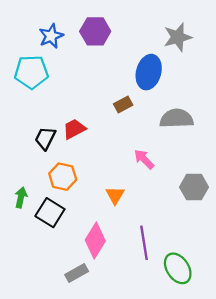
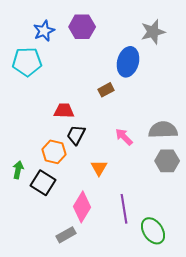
gray semicircle: (177, 119) -> (163, 130), moved
red trapezoid: (74, 129) -> (64, 111), turned 30
black trapezoid: (45, 138) -> (76, 135), moved

